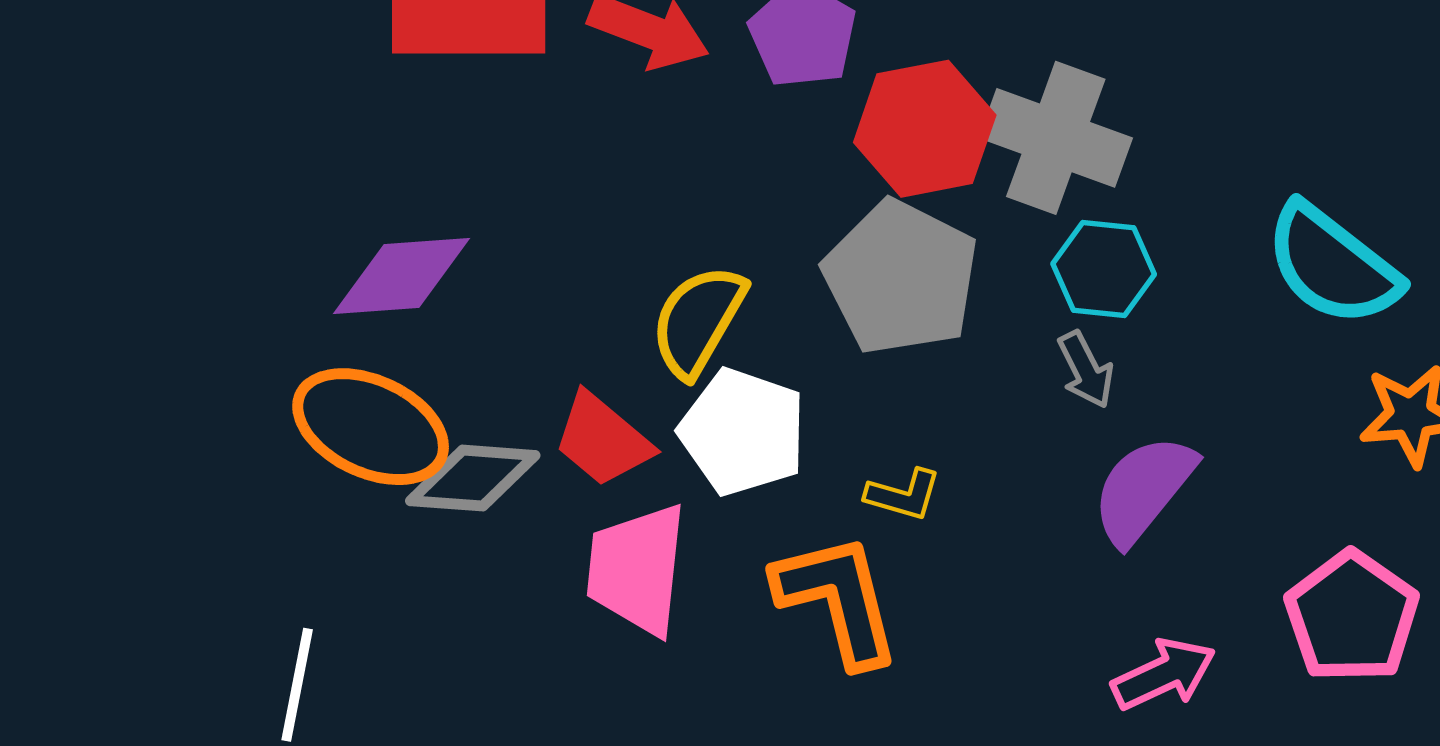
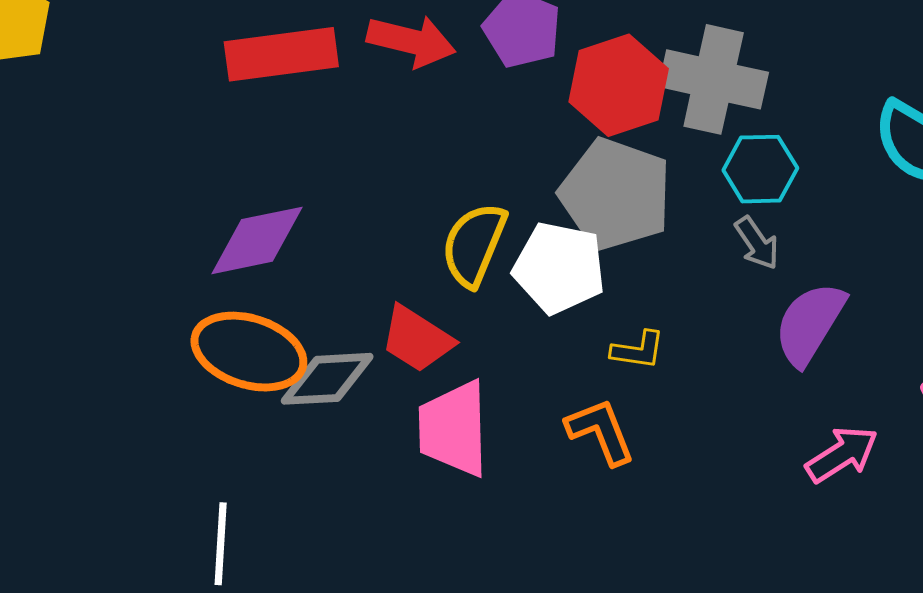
white pentagon: (743, 432) -> (559, 268), moved
orange L-shape: (838, 599) -> (601, 431), size x0.7

